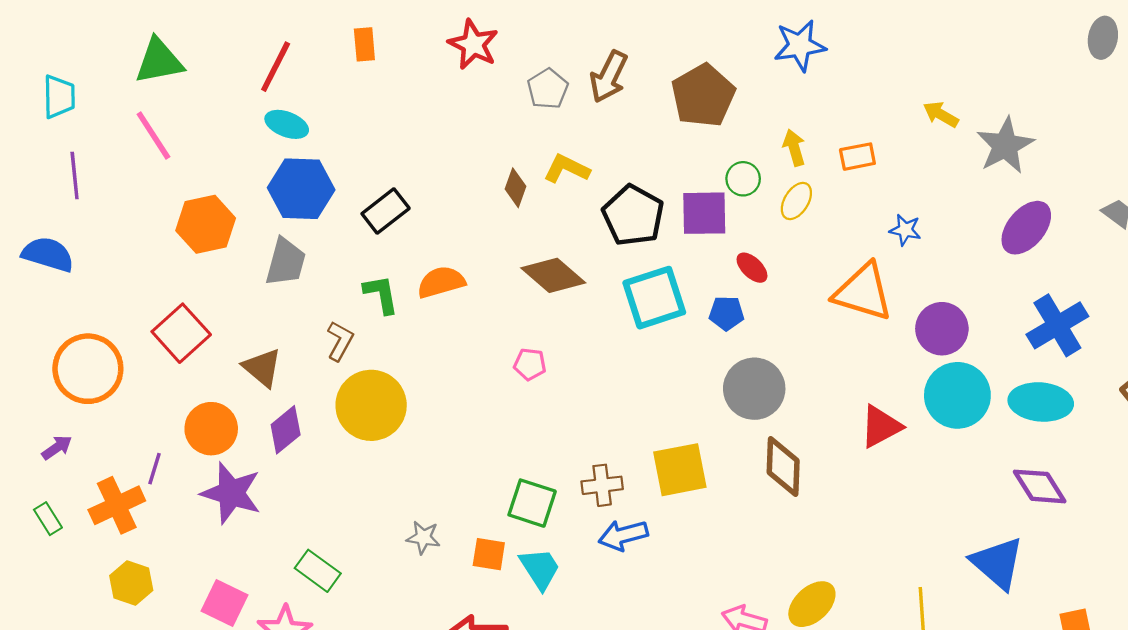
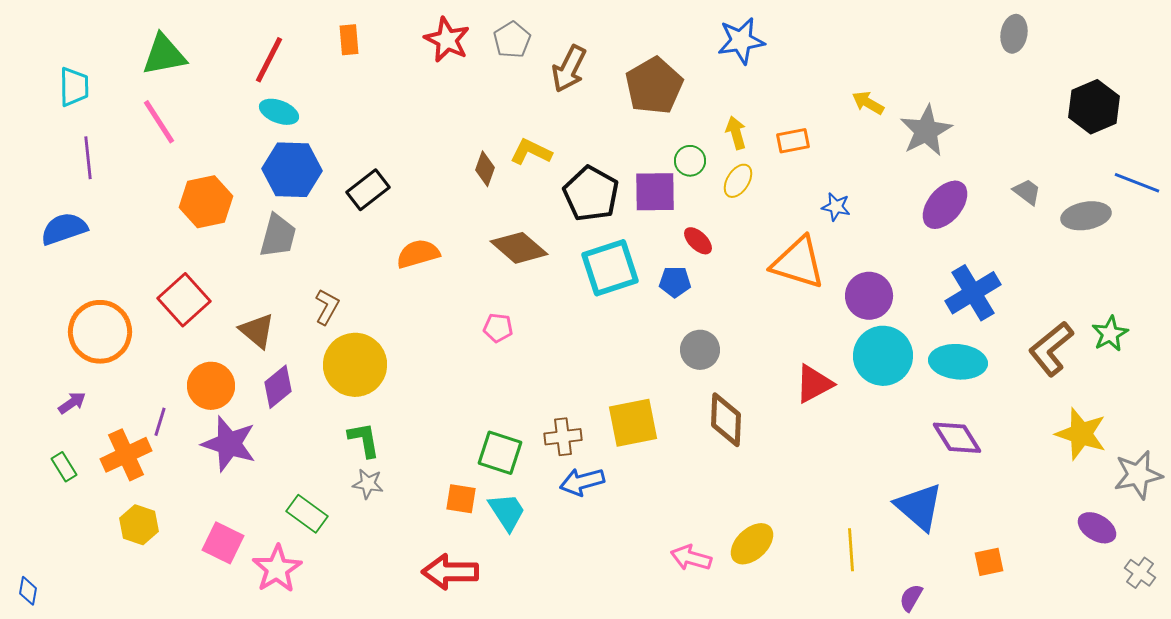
gray pentagon: (548, 89) -> (512, 40), moved
blue semicircle: (48, 254) -> (64, 229), turned -36
green L-shape: (381, 294) -> (364, 440), moved
gray circle: (754, 389) -> (700, 350), size x0.7
gray star: (423, 537) -> (368, 484), moved

